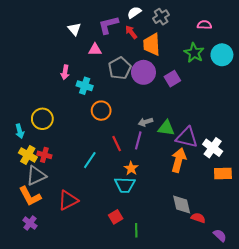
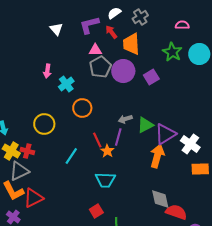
pink triangle: (95, 50) -> (95, 50), moved
cyan cross: (85, 86) -> (66, 84), turned 35
yellow circle: (42, 119) -> (44, 124), moved
green triangle: (166, 128) -> (145, 125), turned -36
purple triangle: (187, 137) -> (165, 134), turned -45
orange star: (131, 168) -> (107, 151), moved
red triangle: (68, 200) -> (33, 198), moved
red semicircle: (198, 218) -> (176, 212), size x1.5

